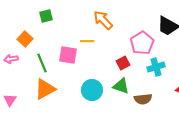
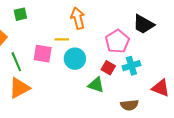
orange arrow: (103, 20) -> (78, 18), turned 30
red square: (123, 63) -> (108, 68), moved, turned -32
cyan circle: (92, 90) -> (75, 59), moved
brown semicircle: (143, 99) -> (129, 105), moved

